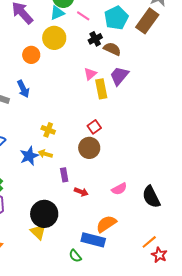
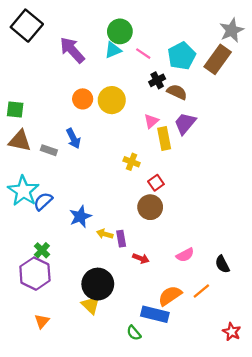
yellow circle: (54, 38) -> (112, 100), moved
yellow cross: (48, 130) -> (132, 162), moved
yellow arrow: (45, 154) -> (105, 234), moved
black semicircle: (151, 197) -> (222, 264), size x0.7
orange line: (149, 242) -> (201, 291), moved

